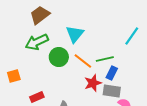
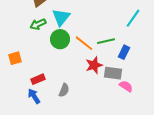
cyan triangle: (75, 34) -> (61, 17), moved
green arrow: (37, 42) -> (38, 24), size x0.7
blue rectangle: (112, 73) -> (124, 52), moved

